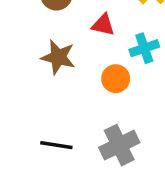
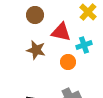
red triangle: (103, 25) -> (61, 32), size x1.5

